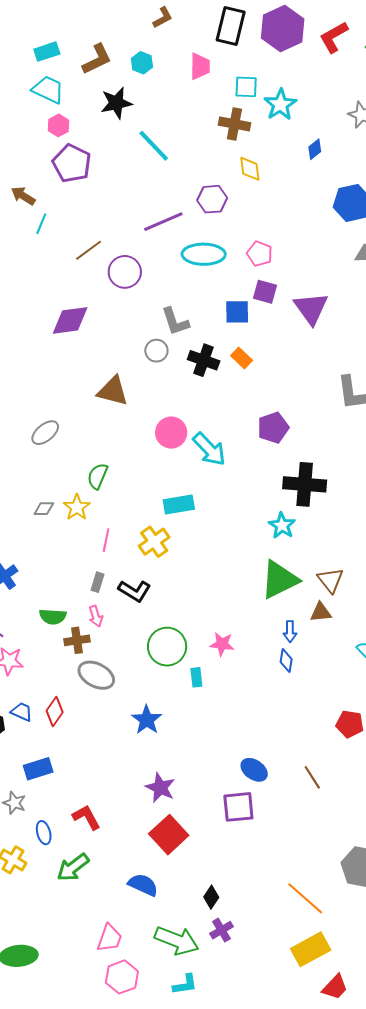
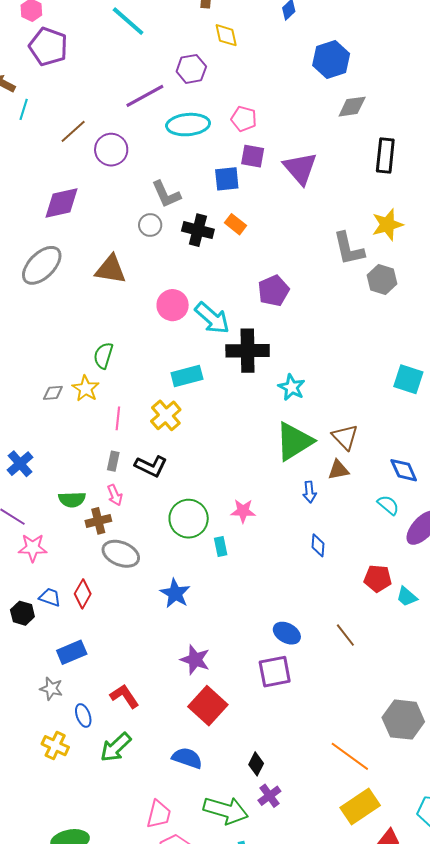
gray ellipse: (45, 433) -> (42, 265), moved, size x1.5
black cross: (305, 484) -> (248, 351), moved
blue diamond: (286, 661) -> (318, 545), moved

